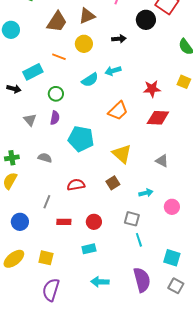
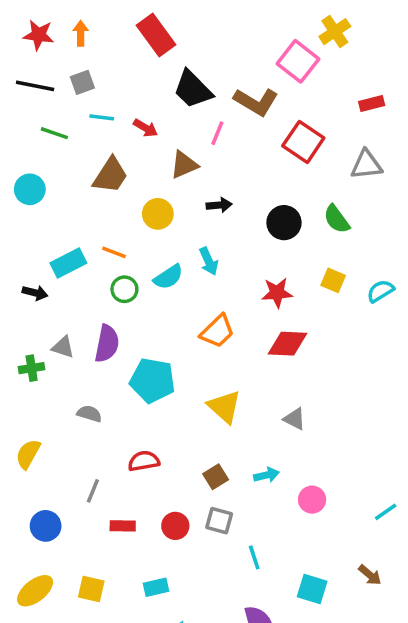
brown triangle: (87, 16) -> (184, 165), moved
black circle: (146, 20) -> (284, 223), moved
orange line: (59, 57) -> (114, 252), moved
cyan arrow: (113, 71) -> (209, 261), turned -98
green circle: (56, 94) -> (124, 289), moved
purple semicircle: (55, 118) -> (107, 344), size x1.5
gray triangle: (30, 120) -> (63, 347), turned -32
green cross: (12, 158) -> (32, 368), moved
brown square: (113, 183) -> (216, 477), moved
gray square: (132, 219) -> (219, 521), moved
cyan rectangle: (89, 249) -> (156, 587), moved

